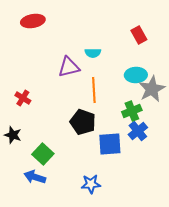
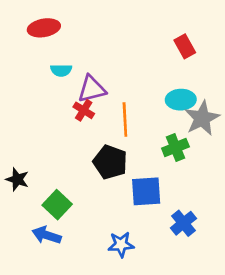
cyan semicircle: (93, 53) -> (61, 70), moved
red cross: (23, 98) -> (84, 110), moved
blue cross: (138, 131) -> (183, 223), moved

